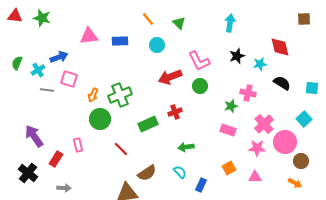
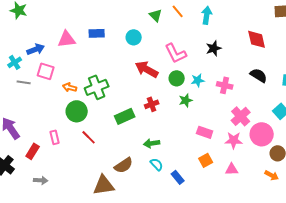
orange line: (148, 19) -> (178, 11), moved
pink triangle: (89, 36) -> (67, 39), moved
cyan star: (260, 64) -> (198, 80), moved
red arrow: (170, 77) -> (147, 69), turned 50
orange arrow: (93, 95) -> (70, 87), turned 80
green star: (231, 106) -> (186, 100), moved
pink rectangle: (228, 130) -> (205, 132), moved
green arrow: (186, 147) -> (152, 143), moved
red line: (121, 149) -> (89, 137), moved
blue rectangle: (201, 185) -> (178, 177), turned -64

